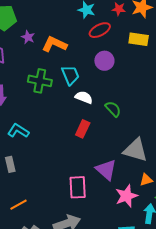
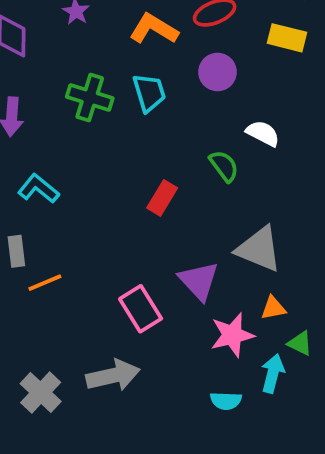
orange L-shape: (54, 44) -> (154, 29), moved
white semicircle: (84, 97) -> (263, 133), moved
pink rectangle: (78, 187) -> (141, 309), turned -35
orange line: (18, 205) -> (45, 283), moved

